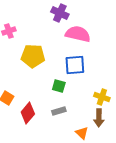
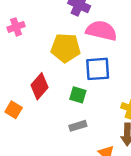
yellow pentagon: (33, 56) -> (66, 48), moved
red diamond: (28, 113) -> (40, 86), moved

